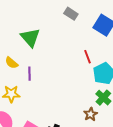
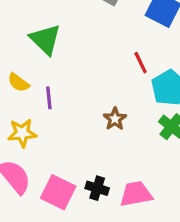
brown star: (91, 114) -> (115, 119), moved

